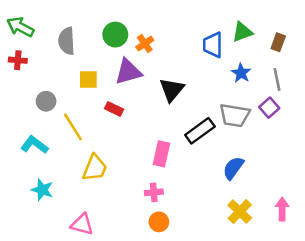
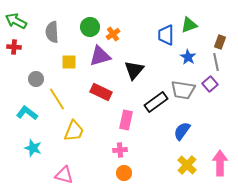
brown rectangle: (278, 42) -> (220, 42), moved
red rectangle: (114, 109) -> (101, 92), moved, size x1.5
pink arrow: (282, 209) -> (220, 163), size x1.4

